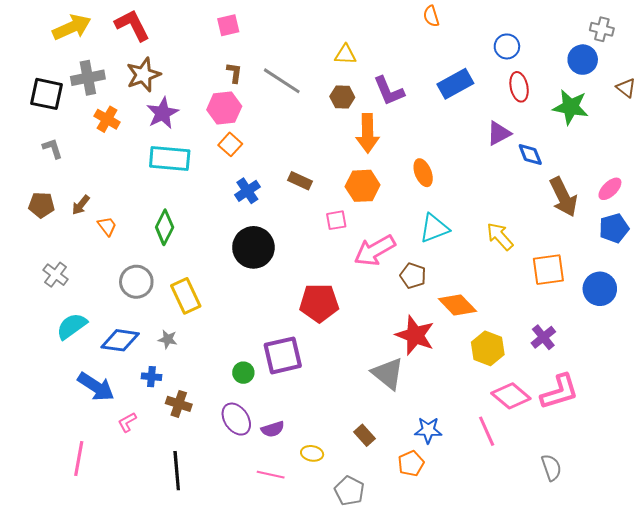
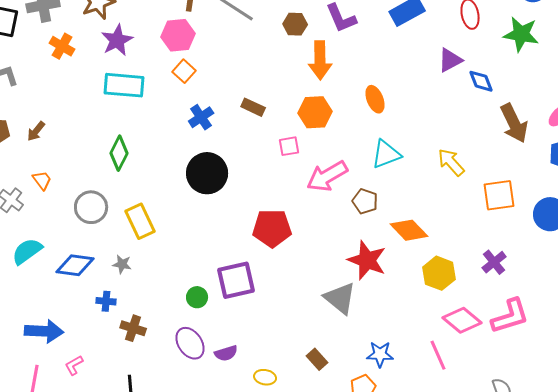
orange trapezoid: (107, 226) -> (42, 180), moved
blue arrow: (96, 387) -> (44, 331), moved, turned -30
pink L-shape: (127, 422) -> (74, 365), moved

